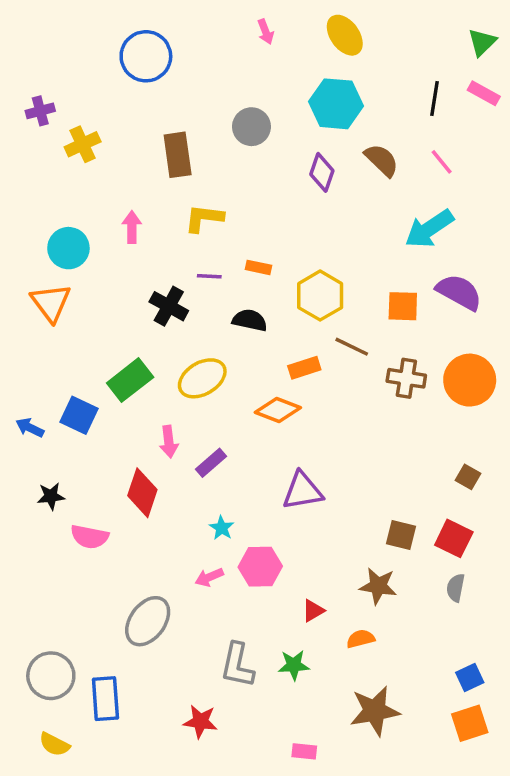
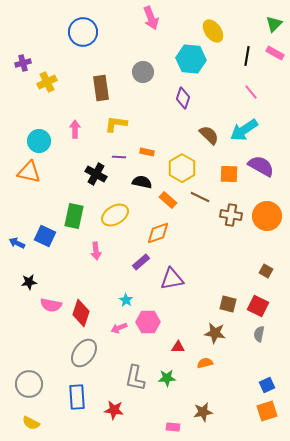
pink arrow: (266, 32) -> (151, 18), size x1.6
yellow ellipse: (345, 35) -> (213, 31), moved
brown semicircle: (382, 160) -> (209, 135), moved
orange triangle: (51, 303) -> (29, 172), turned -40
orange rectangle: (304, 368) -> (168, 200), moved, turned 60
green rectangle: (130, 380) -> (74, 216), turned -40
orange diamond: (278, 410) -> (158, 233), turned -40
purple rectangle: (211, 463) -> (141, 262), moved
red diamond: (142, 493) -> (81, 313), moved
red triangle: (313, 611) -> (178, 347), turned 32
blue rectangle: (105, 699) -> (77, 397), moved
brown star: (375, 711) -> (203, 412), moved, size x0.7

